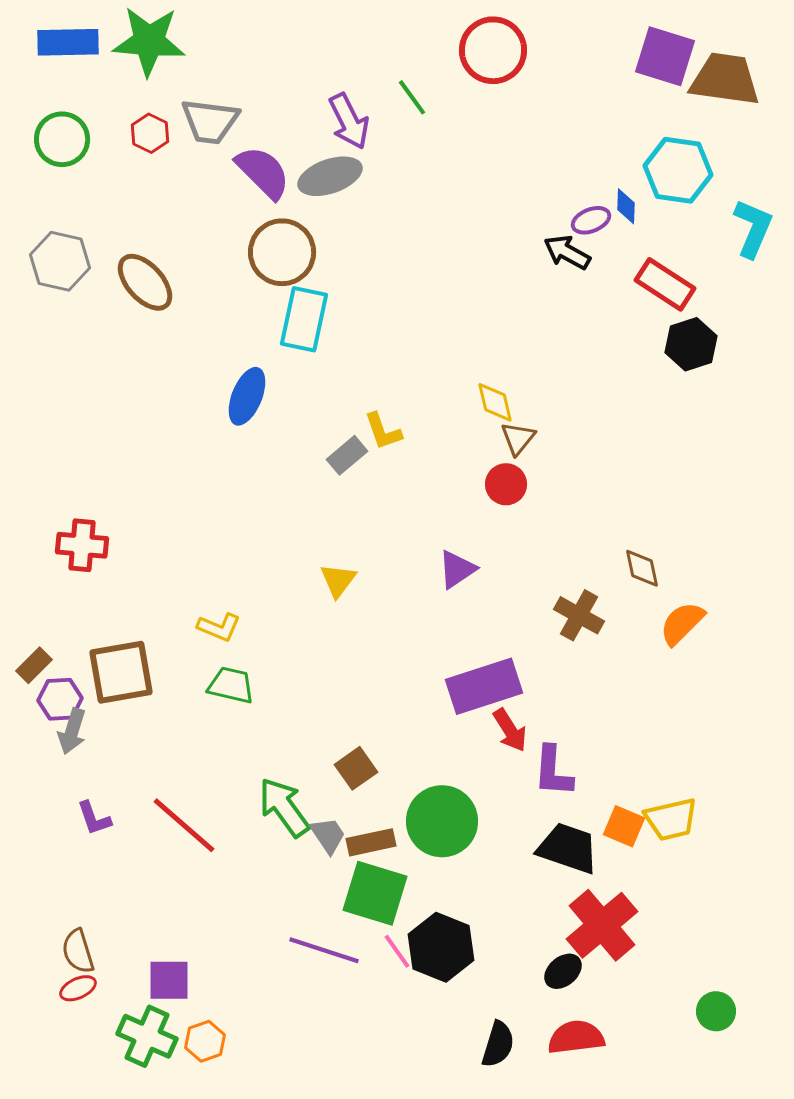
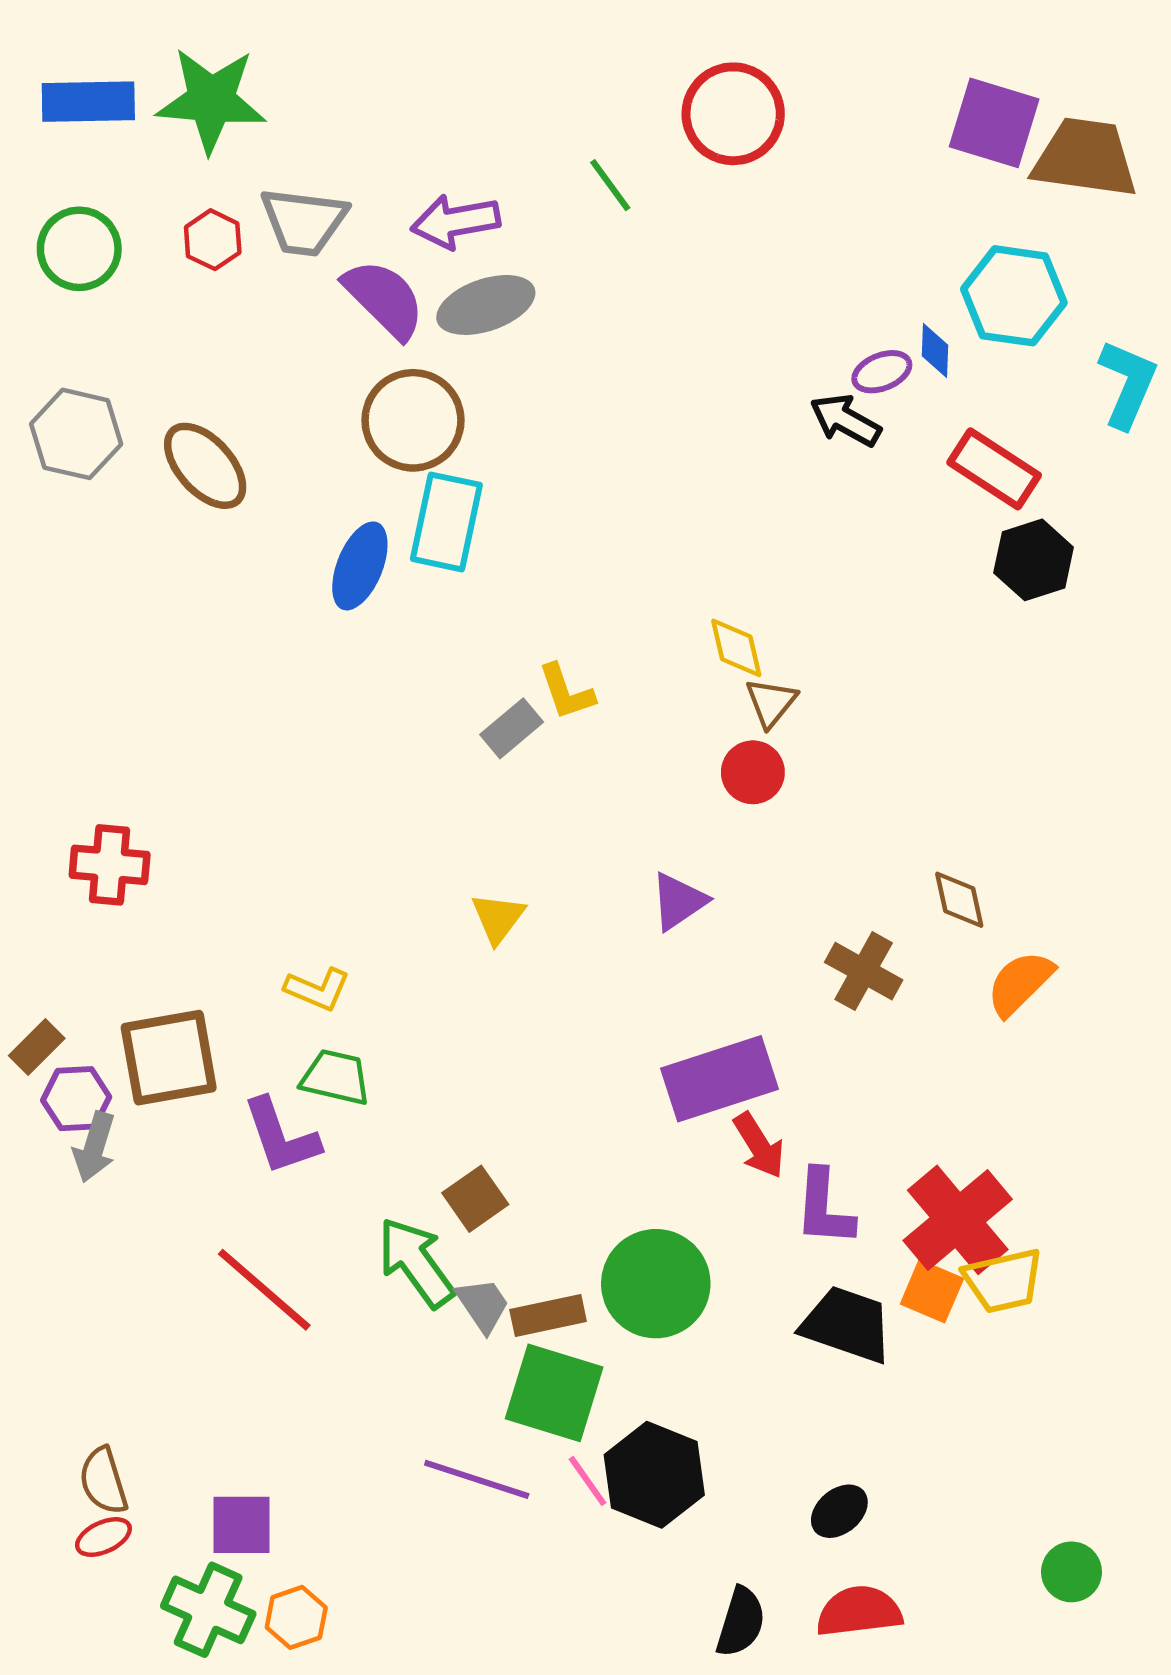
purple arrow: (349, 121) -> (455, 222), moved, turned 106
blue ellipse: (247, 396) -> (360, 566), moved
brown square: (356, 768) -> (475, 1199), moved
purple L-shape: (94, 818) -> (281, 1136), moved, size x1.5
red cross: (602, 925) -> (958, 1220), moved

